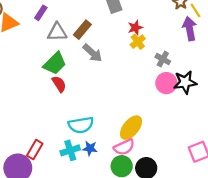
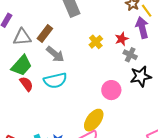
red star: (135, 28) -> (122, 39), moved
gray cross: (163, 59) -> (130, 55), moved
pink circle: (166, 83) -> (111, 90), moved
cyan semicircle: (81, 125) -> (55, 81), moved

